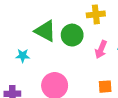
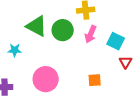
pink arrow: (101, 49) -> (91, 34), moved

